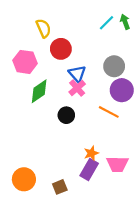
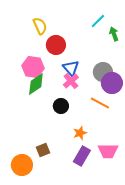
green arrow: (125, 22) -> (114, 34), moved
pink hexagon: (25, 62) -> (33, 67), moved
gray circle: (114, 66) -> (103, 72), moved
orange star: (91, 153) -> (80, 133), moved
brown square: (60, 187) -> (43, 150), moved

